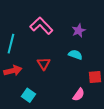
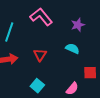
cyan square: (29, 95) -> (37, 86), moved

